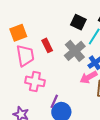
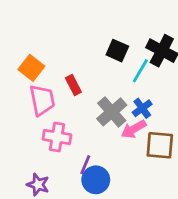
orange square: (18, 33) -> (31, 68), turned -30
gray cross: (75, 51) -> (112, 112), moved

